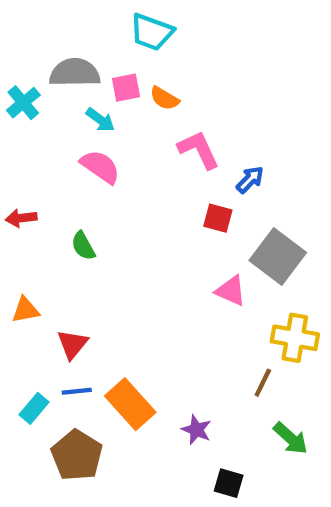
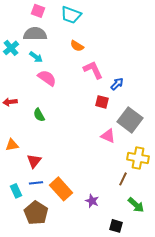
pink square: (126, 88) -> (38, 11), moved, turned 32
cyan arrow: (100, 120) -> (36, 57), moved
cyan rectangle: (34, 408) -> (16, 191), turned -64
black square: (229, 483) -> (116, 226), moved

